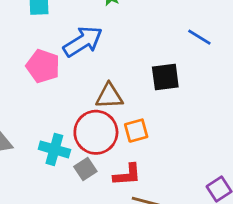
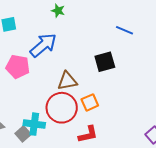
gray square: (85, 169) -> (23, 134), moved

